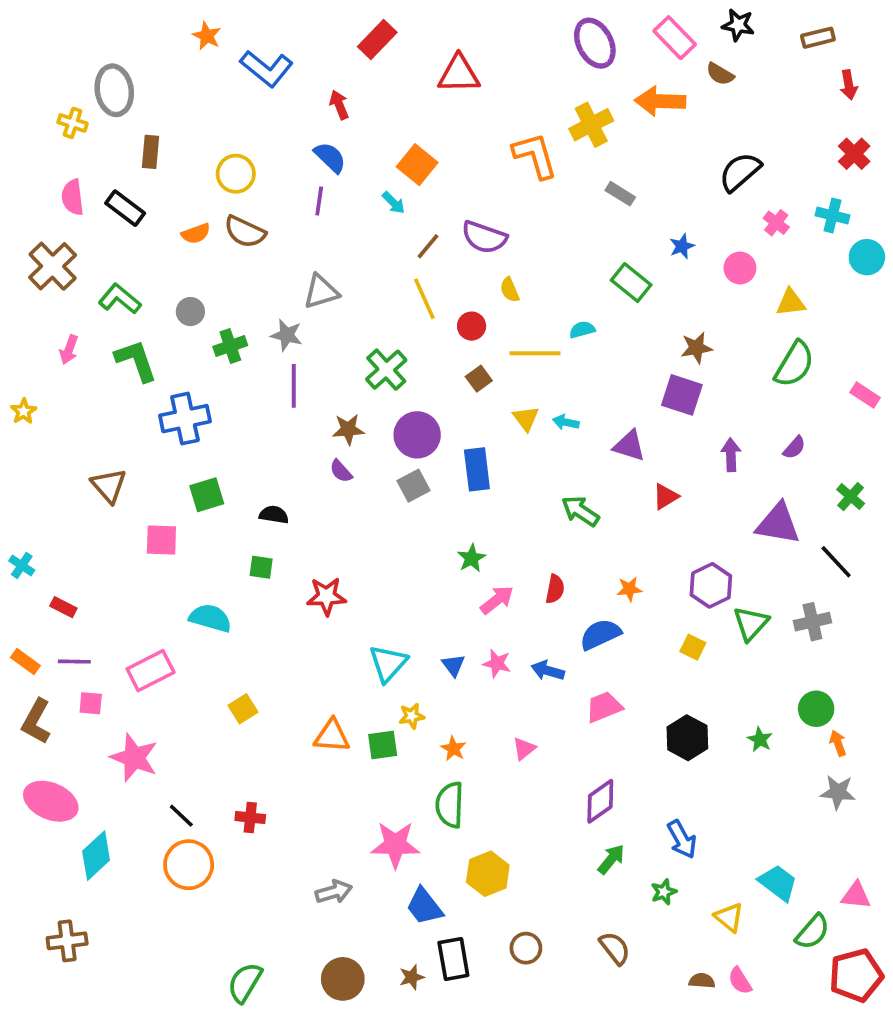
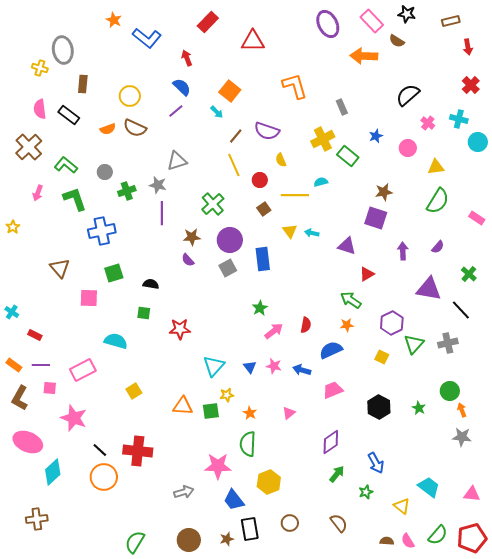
yellow cross: (591, 125) -> (323, 139), moved
gray rectangle: (620, 194) -> (342, 107), turned 35
purple line: (319, 201) -> (176, 111), turned 42
green arrow: (580, 511) -> (351, 300), moved
red cross: (250, 818) -> (138, 451), size x1.8
green semicircle: (812, 932) -> (438, 535), moved

